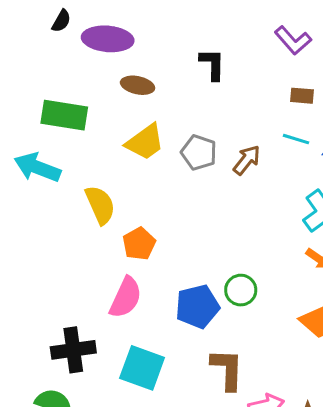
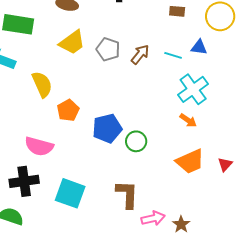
cyan line: (296, 139) -> (173, 55), moved
pink semicircle: (126, 298) -> (39, 146), moved, turned 80
blue pentagon: (197, 306) -> (107, 128), moved

